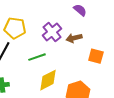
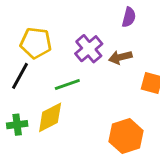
purple semicircle: (80, 10) -> (129, 17), turned 64
yellow diamond: (48, 80) -> (50, 117), moved

